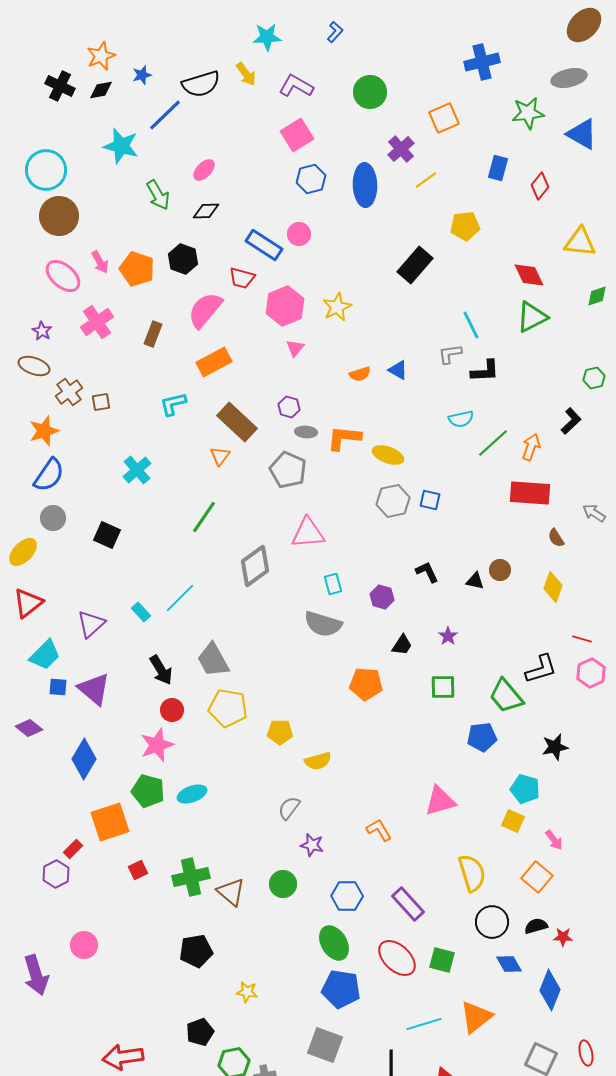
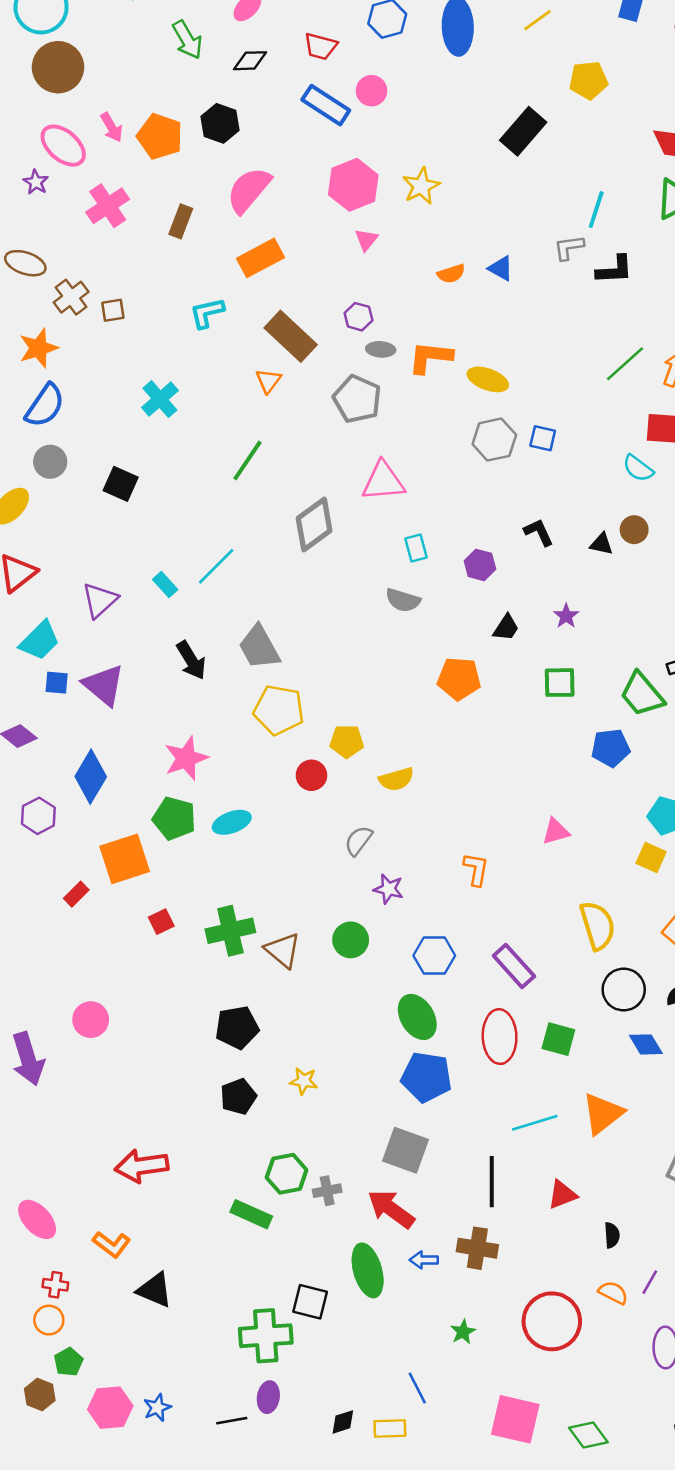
red trapezoid: (242, 278) -> (321, 46), moved
cyan line: (471, 325) -> (596, 210), turned 44
purple star: (42, 331) -> (36, 182), moved
cyan semicircle: (461, 419) -> (638, 468), moved, turned 50
gray semicircle: (323, 624) -> (403, 600), size x0.7
red circle: (172, 710) -> (311, 775), moved
pink triangle: (440, 801) -> (556, 831), size x0.7
orange L-shape: (379, 830) -> (476, 869), turned 40
purple hexagon: (56, 874) -> (38, 816), moved
red ellipse: (397, 958) -> (500, 1037), turned 45
black pentagon: (200, 1032) -> (238, 1097), moved

